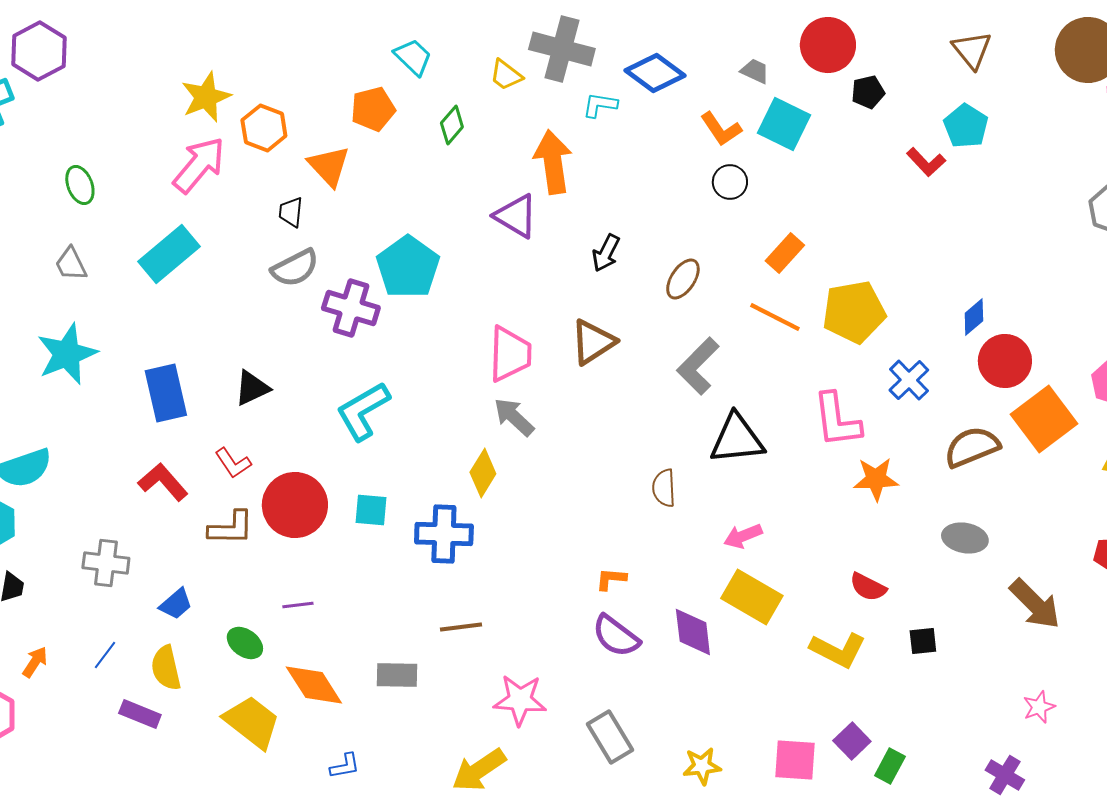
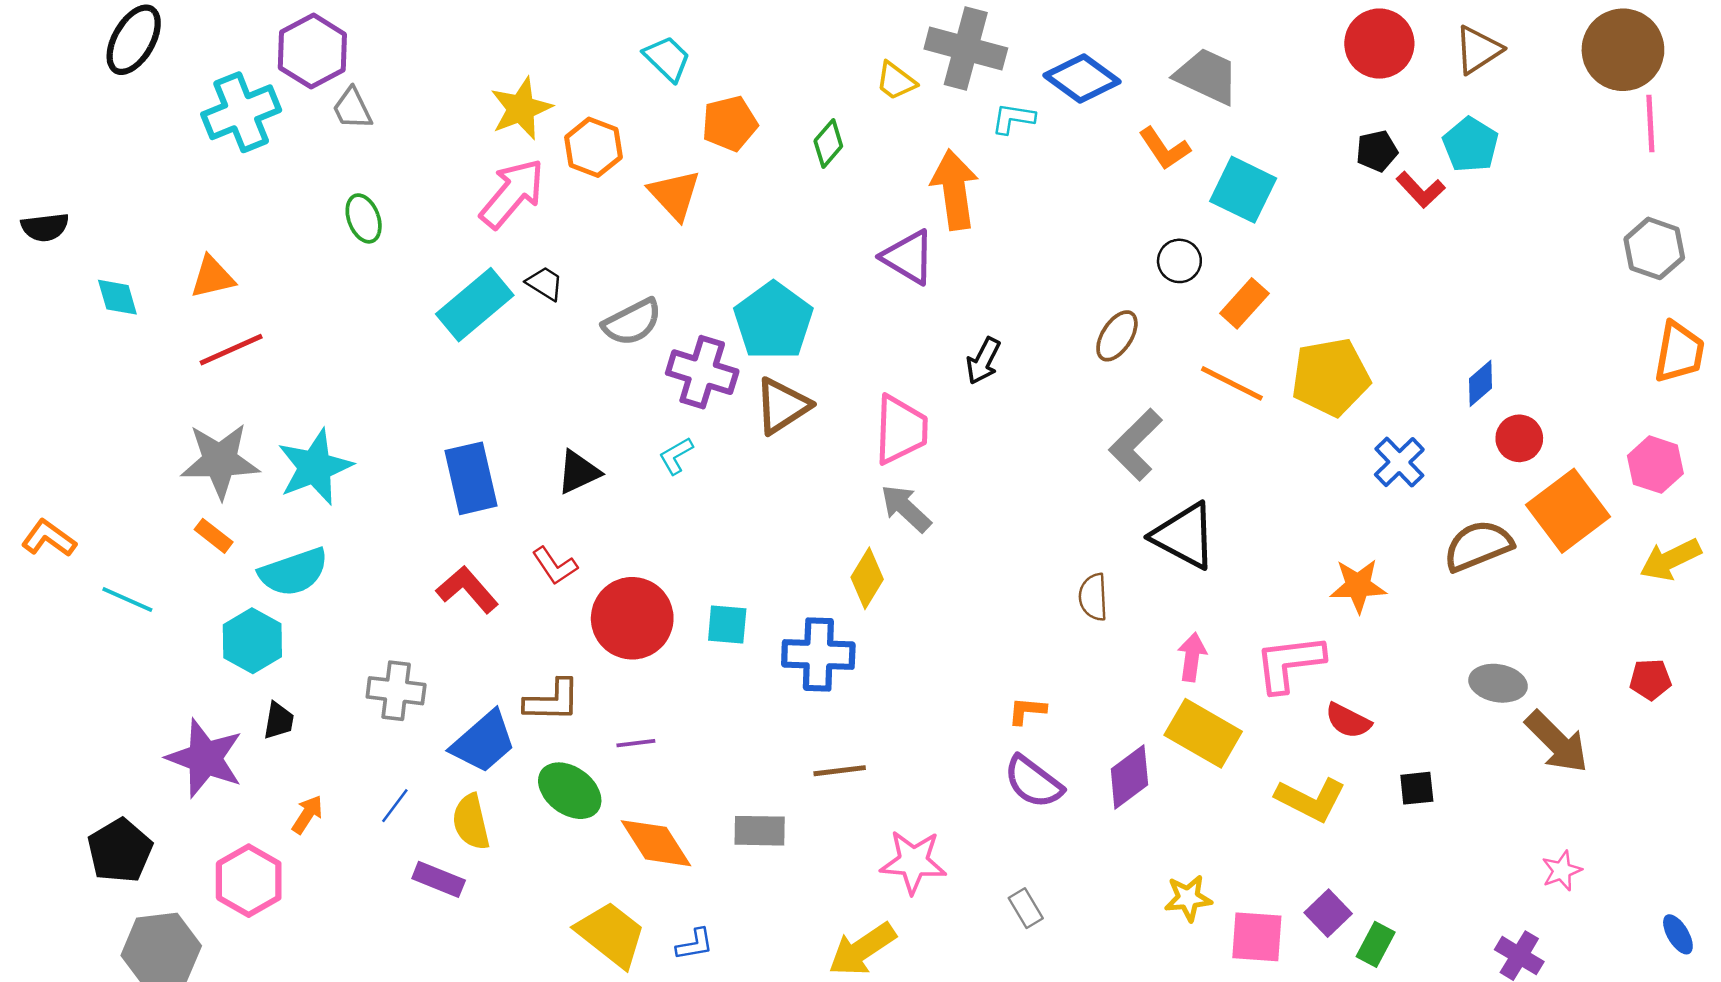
red circle: (828, 45) -> (1379, 44), moved
brown triangle: (972, 50) -> (1478, 50), turned 36
cyan trapezoid: (413, 57) -> (667, 59), moved
gray trapezoid: (755, 71) -> (1207, 76), size x1.8
black pentagon: (868, 92) -> (1377, 151), moved
cyan square: (784, 124) -> (1243, 190), moved
black circle: (730, 182) -> (1179, 261), moved
black trapezoid: (291, 212) -> (545, 283), moved, turned 116
black arrow: (606, 253) -> (983, 361), moved
gray trapezoid: (71, 264) -> (352, 108), moved
brown triangle: (593, 342) -> (782, 406), moved
cyan star: (67, 354) -> (315, 467), moved
red circle: (1005, 361) -> (1519, 438), size x0.7
cyan L-shape: (363, 411) -> (676, 456), moved, size x0.5
pink L-shape: (837, 420) -> (1289, 663), moved, turned 90
black triangle: (737, 439) -> (1184, 536), turned 34
brown L-shape: (231, 528) -> (552, 701), moved
pink arrow: (743, 536) -> (1192, 657), turned 120
gray ellipse: (965, 538) -> (1498, 683), moved
blue trapezoid: (176, 604) -> (484, 742), size x1.6
purple diamond: (693, 632) -> (1129, 777), turned 60
green ellipse: (245, 643) -> (570, 791), size x1.4
yellow trapezoid: (252, 722) -> (611, 934), moved
gray rectangle: (610, 737) -> (1026, 908), size x0.6
yellow star: (702, 766) -> (1188, 898), moved

